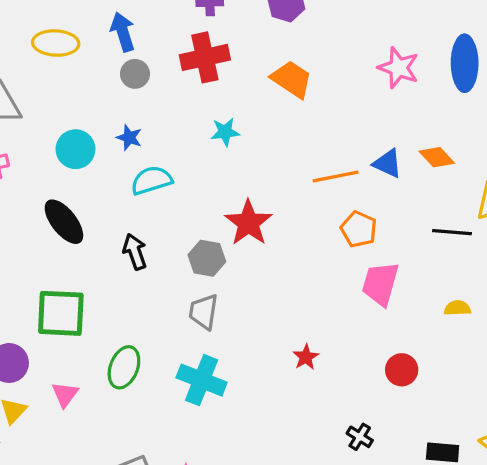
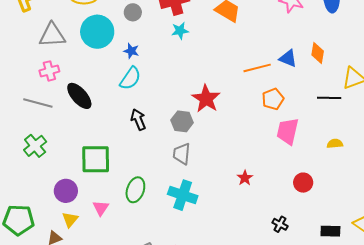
cyan star: (225, 132) -> (180, 31), moved
cyan circle: (75, 149) -> (97, 32), moved, size x1.4
orange diamond: (437, 157) -> (318, 53), turned 55
cyan semicircle: (151, 180) -> (130, 78), moved, turned 145
black ellipse: (64, 222) -> (79, 96), moved
orange pentagon: (359, 229) -> (273, 99), turned 30

